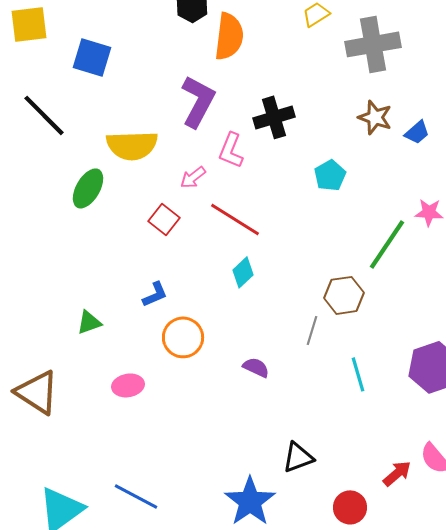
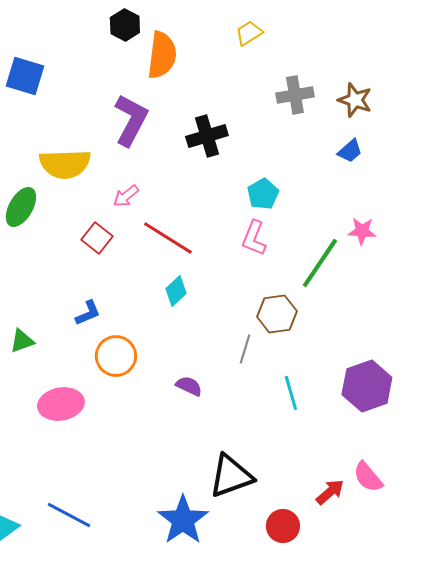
gray cross: (373, 44) -> (295, 95), moved, size x0.7
brown star: (375, 117) -> (355, 100), moved
pink L-shape: (231, 150) -> (254, 238), moved
pink ellipse: (128, 385) -> (61, 404), size x1.4
black triangle: (298, 457) -> (231, 476), size x1.4

